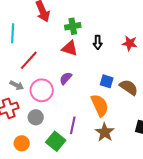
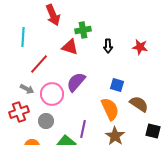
red triangle: (70, 48) -> (70, 47), moved
purple semicircle: (66, 78) -> (76, 82), size x1.5
brown semicircle: (129, 87) -> (139, 104), moved

